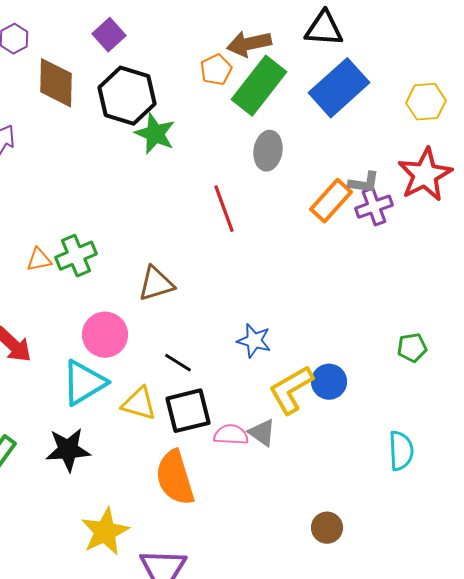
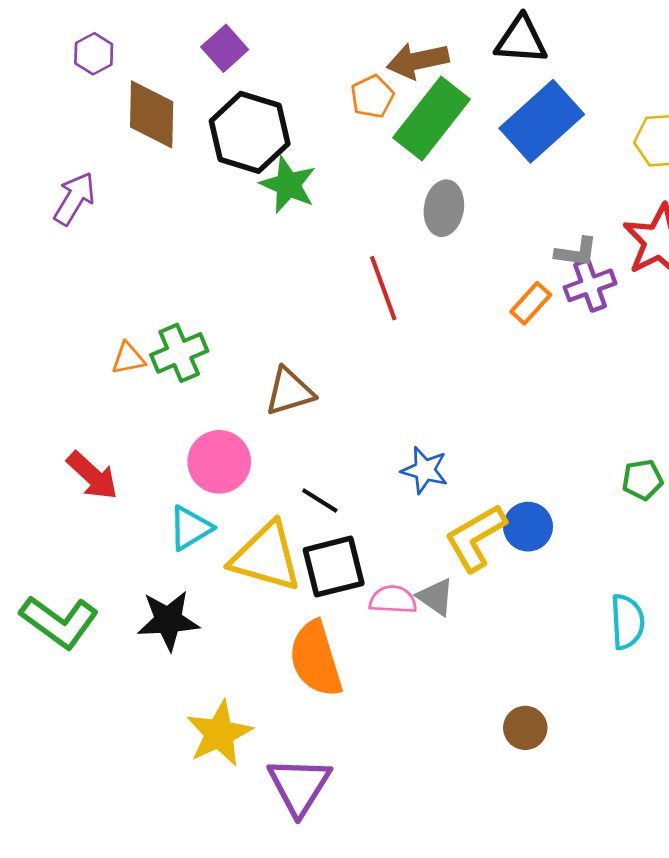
orange rectangle: (331, 201) -> (531, 303), moved, size x0.7
cyan triangle: (84, 383) -> (190, 528), size x0.7
yellow triangle: (139, 404) -> (266, 557), size x1.5

